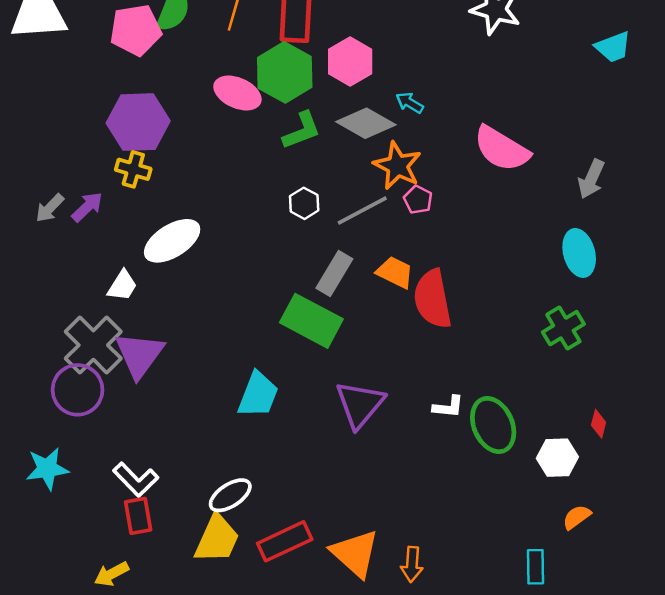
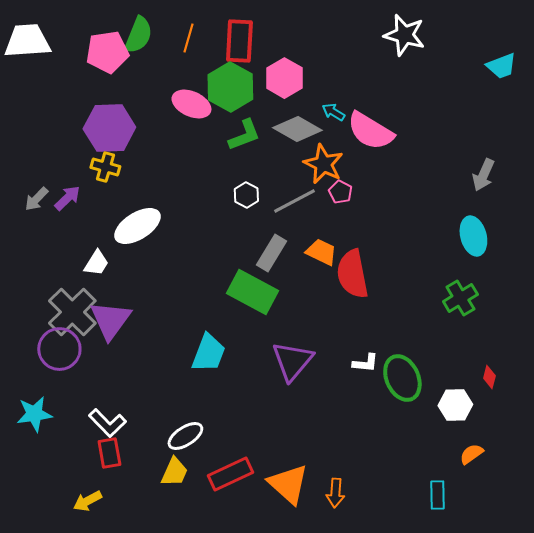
pink semicircle: (502, 149) -> (370, 131), moved
yellow trapezoid: (217, 539) -> (174, 472), size x0.7

